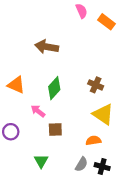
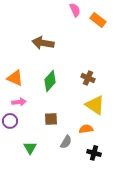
pink arrow: (38, 111) -> (19, 102), moved, turned 136
green triangle: (41, 161) -> (30, 148), moved
gray semicircle: (81, 164) -> (66, 142), moved

